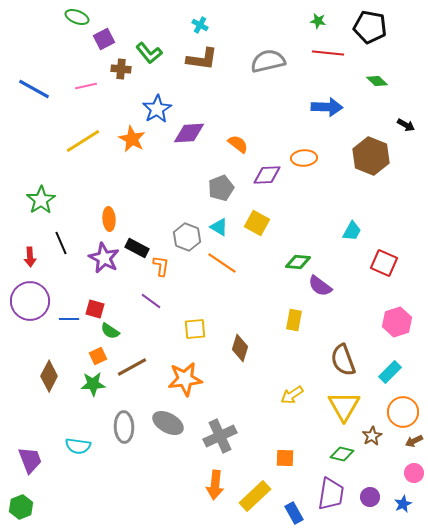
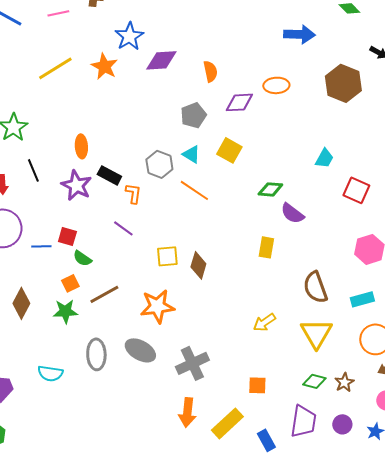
orange semicircle: (238, 144) -> (210, 71), turned 40
brown diamond: (240, 348) -> (198, 265), moved
cyan rectangle: (390, 372) -> (362, 299), turned 30
brown star: (372, 436) -> (344, 382), moved

